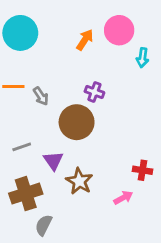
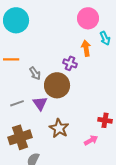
orange arrow: (85, 40) -> (86, 48), moved, turned -42
cyan arrow: (142, 58) -> (105, 38), turned -32
gray arrow: (41, 96) -> (35, 73), moved
purple triangle: (53, 161) -> (40, 103), moved

